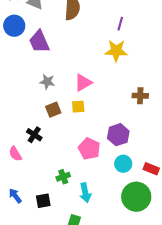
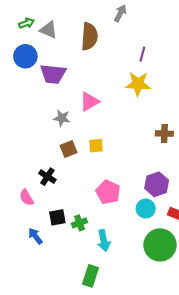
purple trapezoid: (39, 42) -> (53, 74), turned -60
pink triangle: (83, 83) -> (89, 102), moved
purple hexagon: (118, 135) -> (157, 184), moved
blue arrow: (15, 196) -> (35, 236), moved
black square: (43, 201) -> (57, 217), moved

